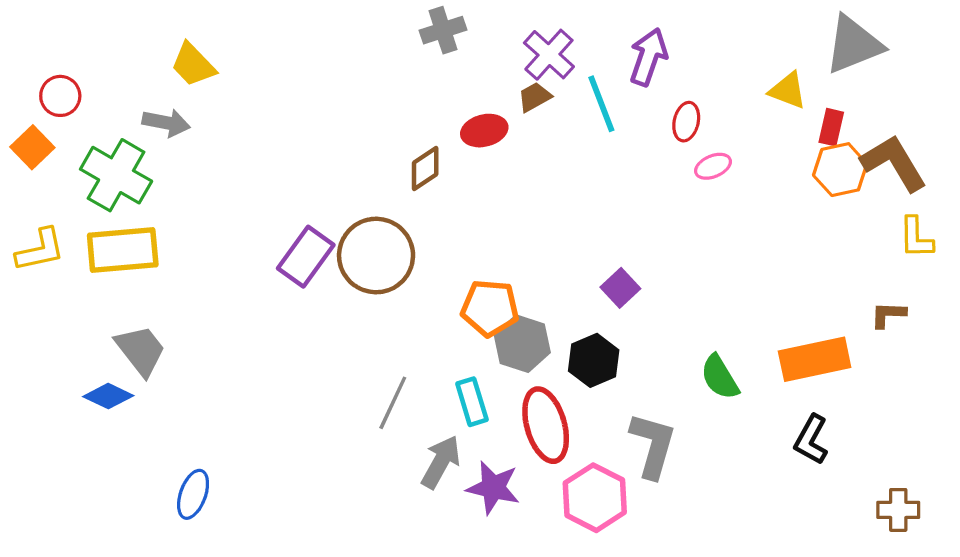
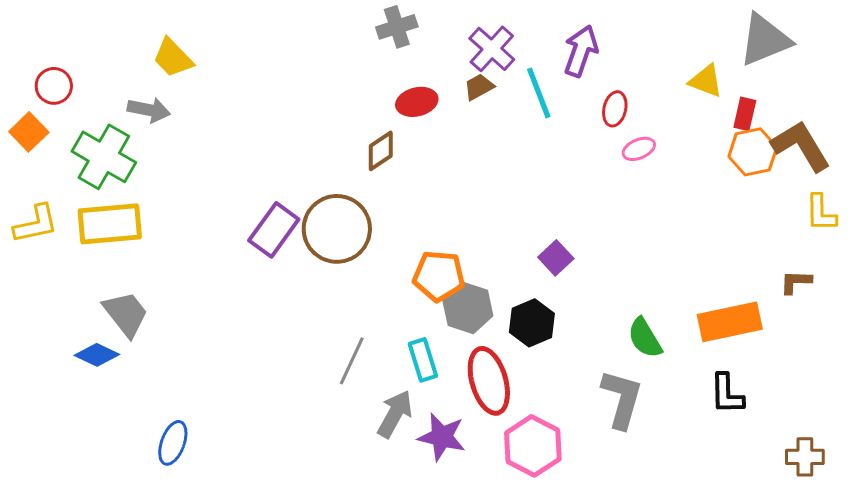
red ellipse: (484, 131) -> (417, 102), moved
black L-shape: (811, 440) -> (727, 394), turned -30
gray L-shape: (653, 445) -> (622, 399), moved

